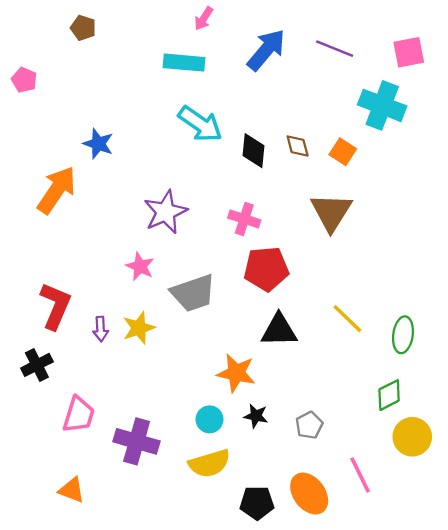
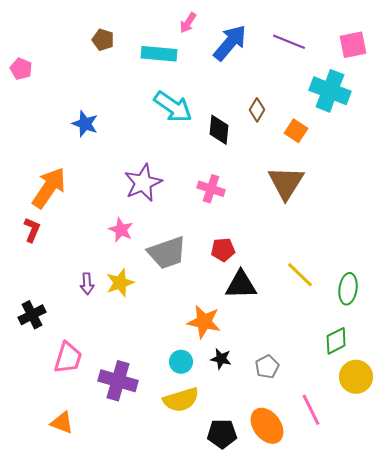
pink arrow: (204, 19) -> (188, 23), moved
brown pentagon: (83, 28) -> (103, 40), moved
brown diamond: (298, 146) -> (257, 110), moved, turned 45
orange arrow: (57, 190) -> (49, 188), moved
red pentagon: (266, 269) -> (223, 250), moved, size x0.6
red L-shape: (55, 306) -> (32, 230), moved, size x0.6

